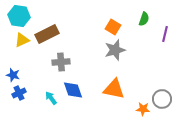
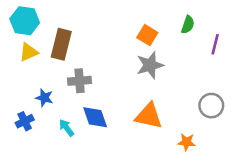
brown rectangle: (47, 34) -> (61, 44), turned -50
blue star: (13, 75) -> (44, 98), moved
gray circle: (162, 99) -> (211, 106), moved

